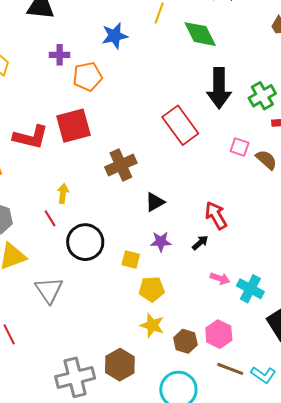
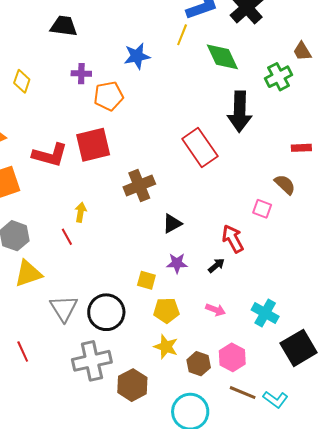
green cross: (262, 96) -> (279, 77), moved
pink square: (240, 147) -> (262, 209), moved
black circle: (85, 242) -> (106, 312), moved
pink arrow: (220, 278) -> (216, 310), moved
gray cross: (75, 377) -> (92, 361), moved

